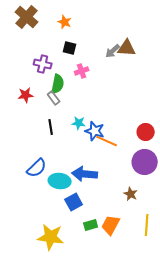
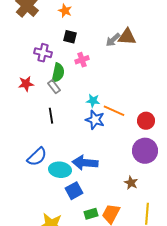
cyan star: (79, 123) -> (93, 101), moved
orange line: (107, 141) -> (114, 111), moved

